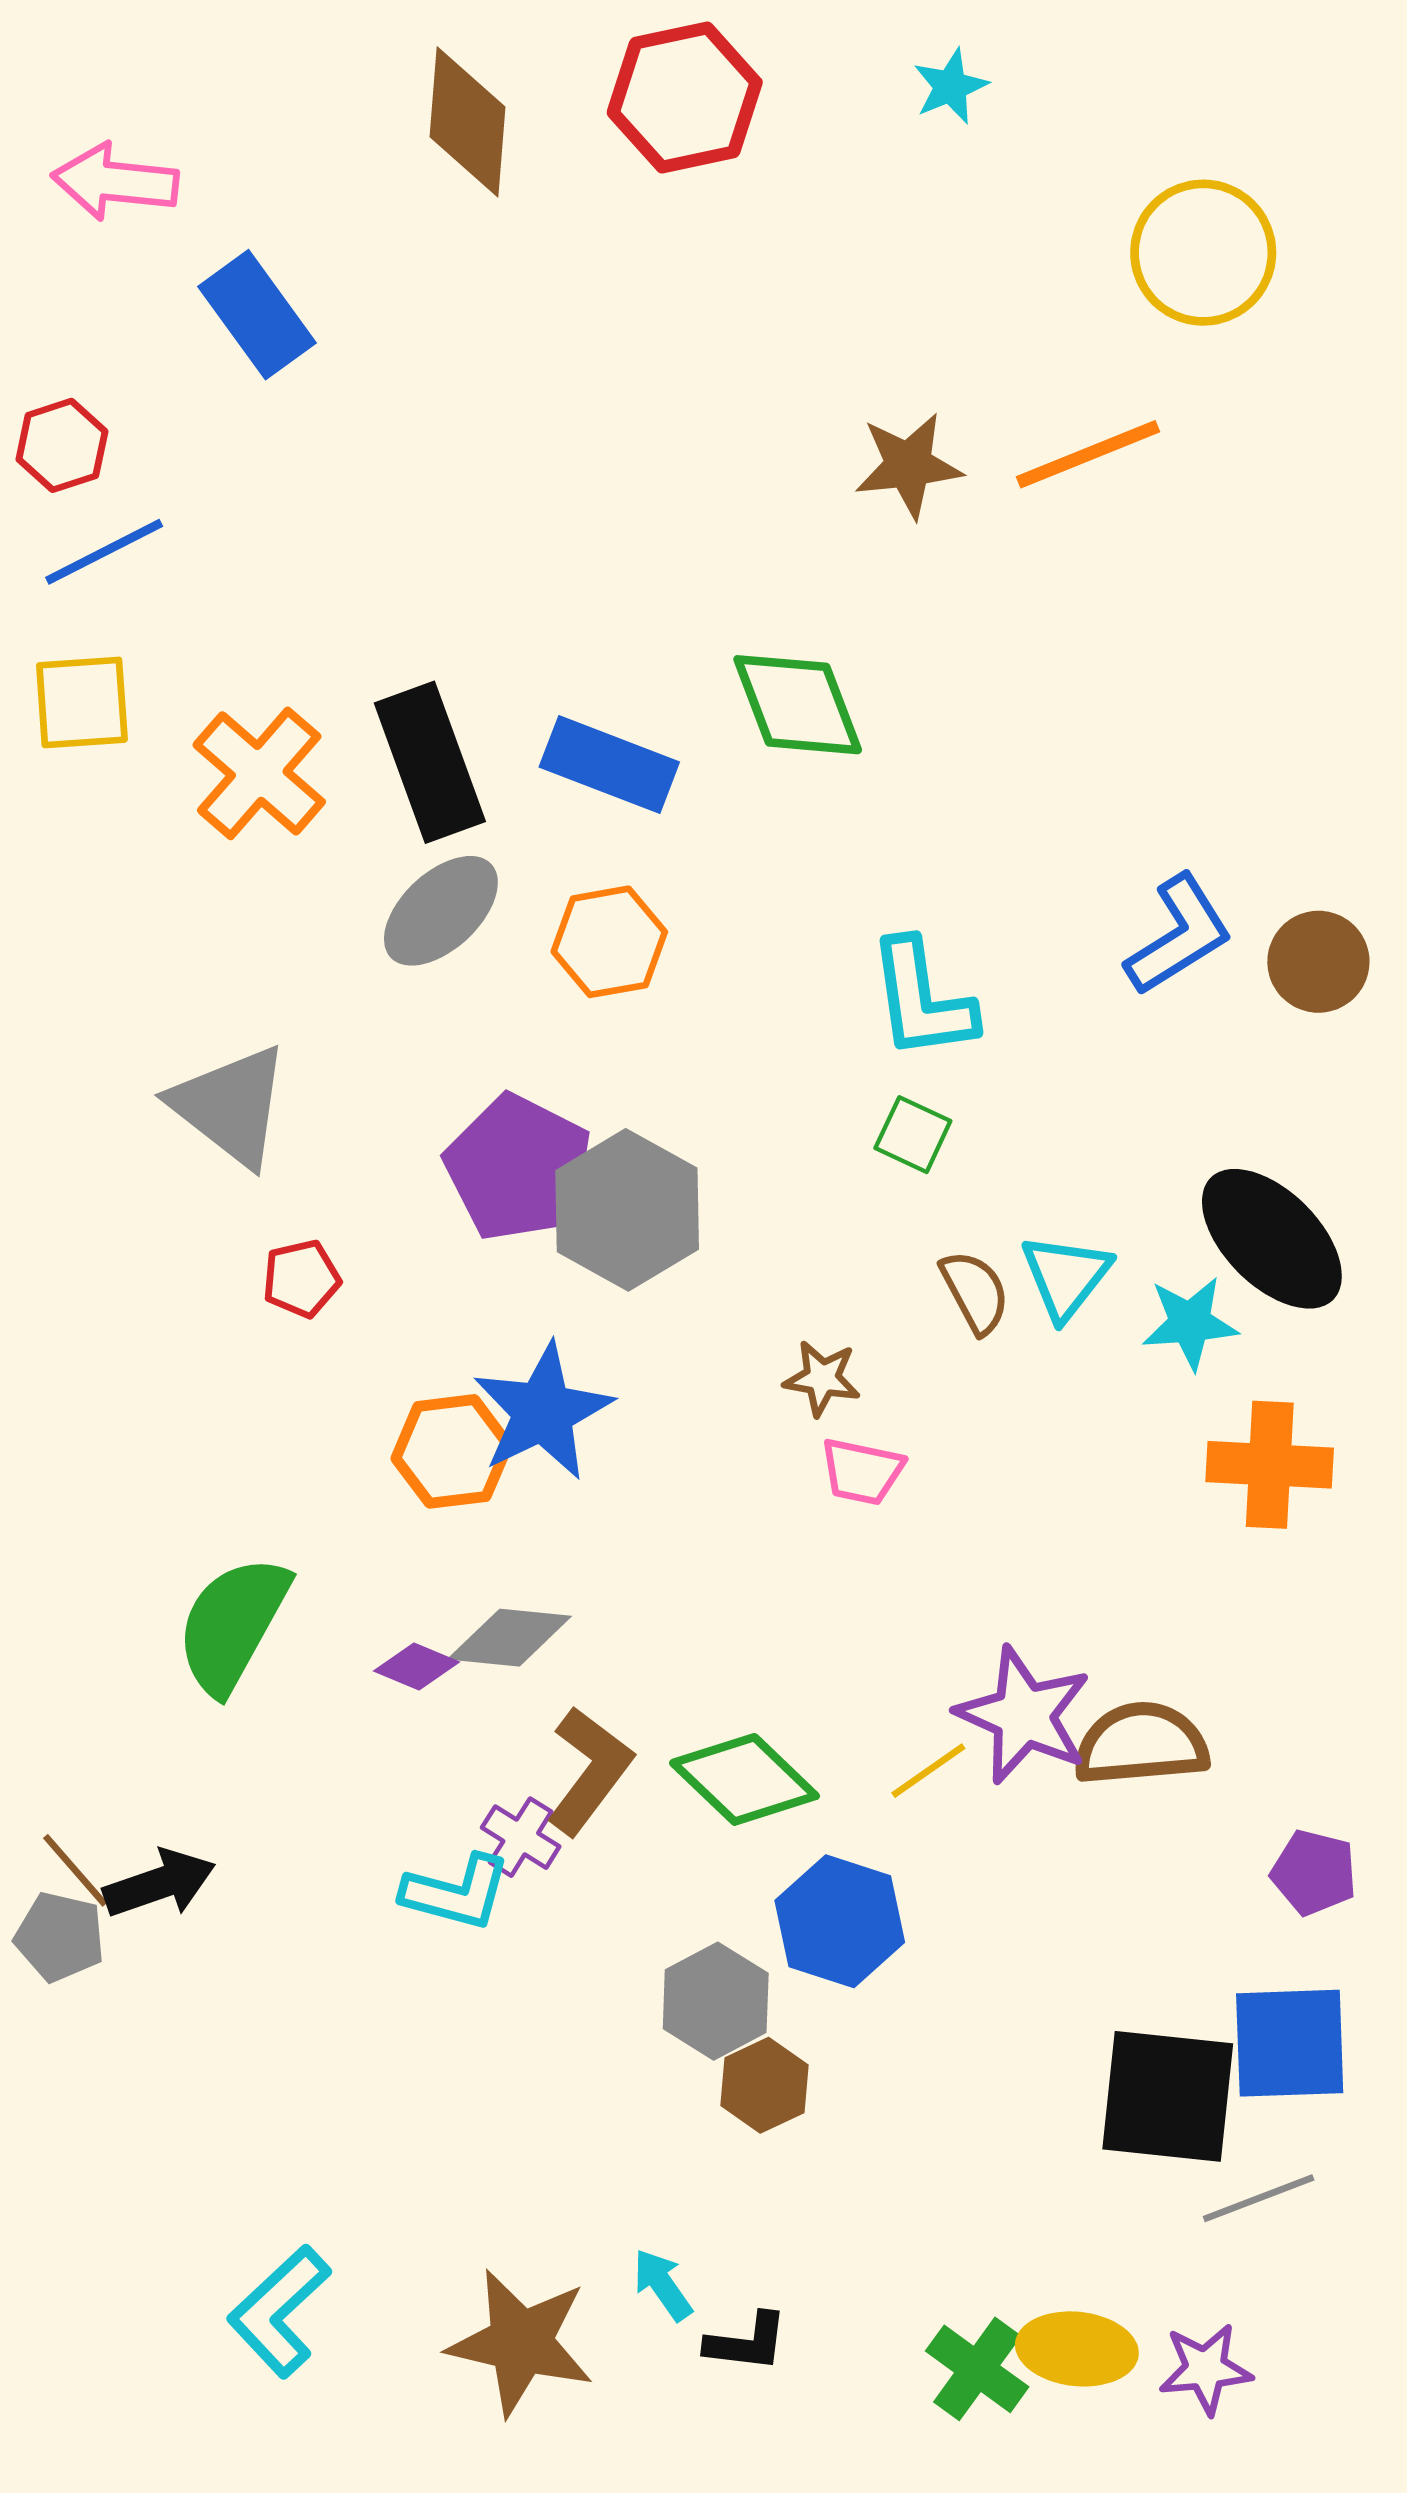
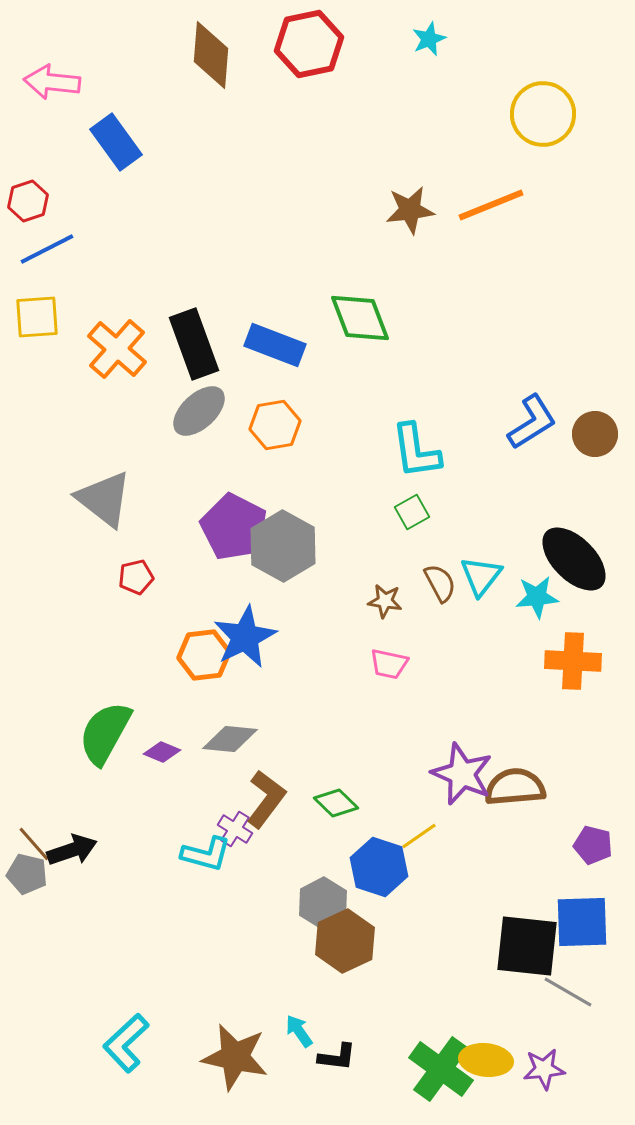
green square: (913, 1135) -> (412, 512), turned 36
brown star: (822, 1378) -> (385, 601), moved
purple diamond: (417, 1666) -> (162, 752), moved
yellow line: (928, 1771) -> (419, 836), moved
green diamond: (744, 1779) -> (336, 803), size x0.7
brown hexagon: (764, 2085) -> (345, 941), size x1.5
gray line: (1259, 2198) -> (568, 992), turned 51
green cross: (977, 2369) -> (441, 1069), size x1.4

